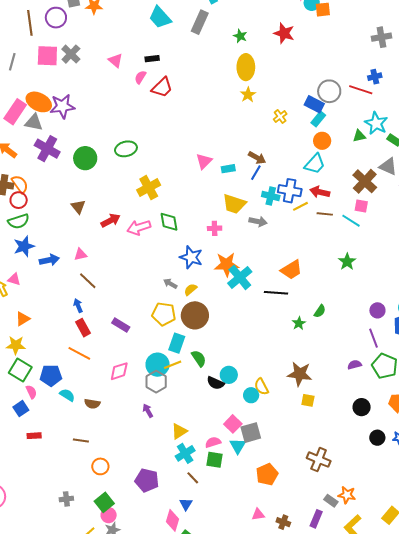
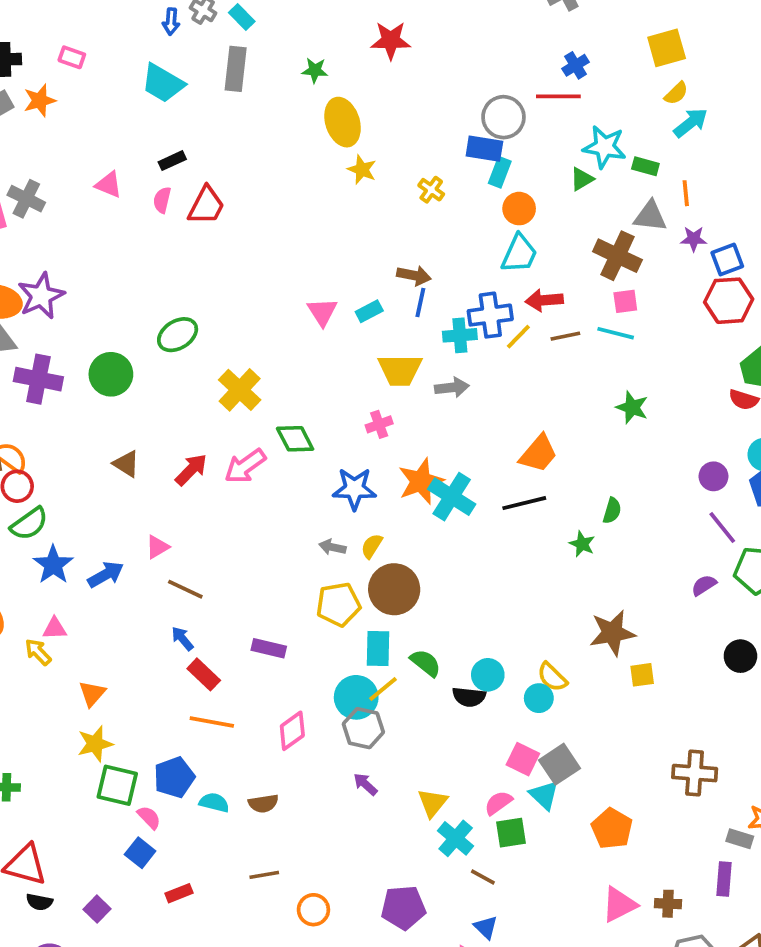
pink triangle: (258, 514) -> (619, 904), size x1.5

